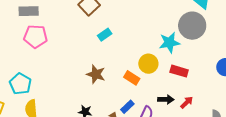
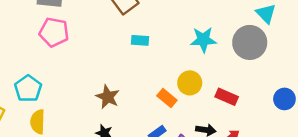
cyan rectangle: (105, 35) -> (140, 40), turned 32
cyan star: (169, 43) -> (203, 40), moved
brown star: (96, 74) -> (108, 97), moved

